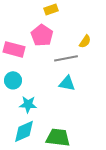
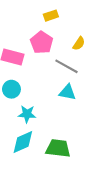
yellow semicircle: (85, 41) -> (79, 44), moved
gray line: (66, 58) -> (66, 66), turned 40

